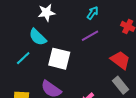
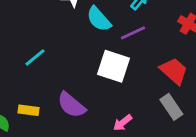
cyan semicircle: (38, 37) -> (99, 19), moved
white square: (59, 59) -> (114, 66), moved

